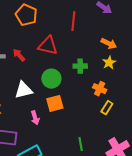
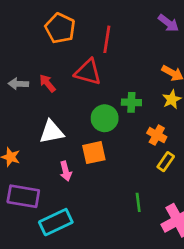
red line: (73, 21) -> (107, 39), moved
green circle: (51, 79) -> (105, 118), moved
green line: (81, 144) -> (138, 202), moved

